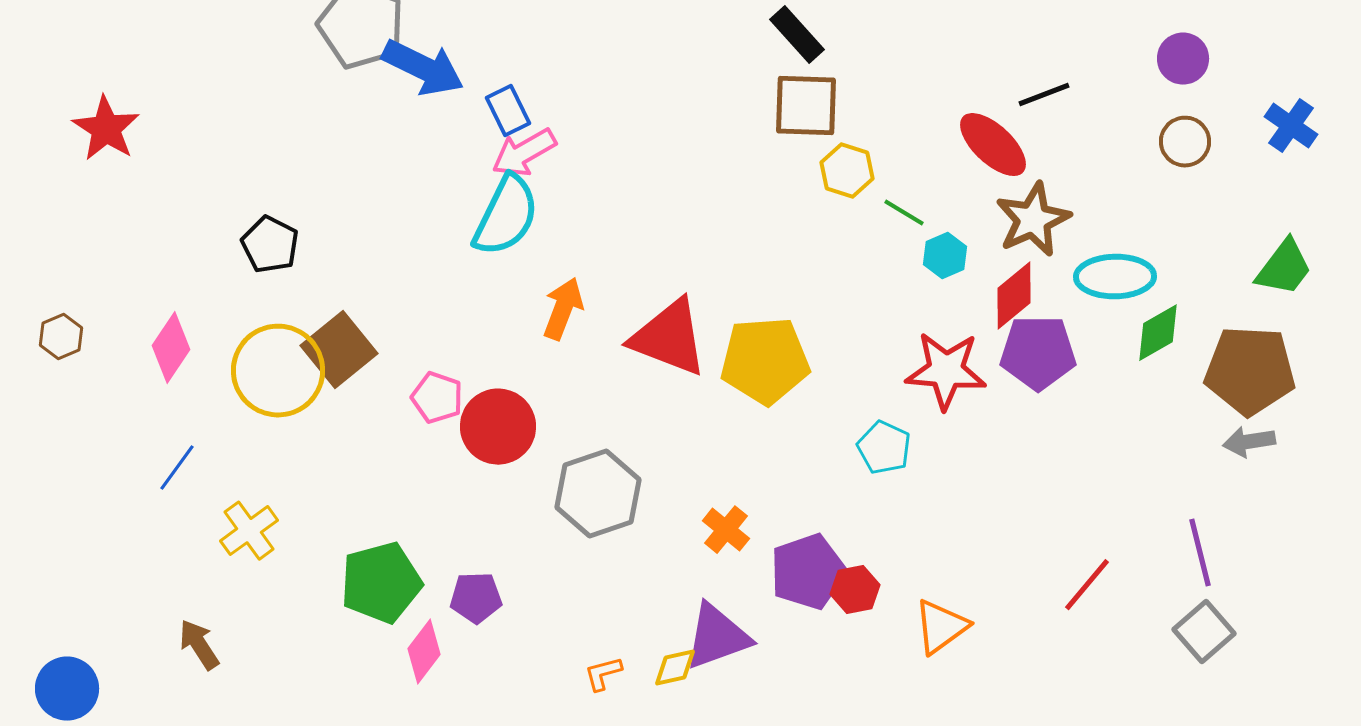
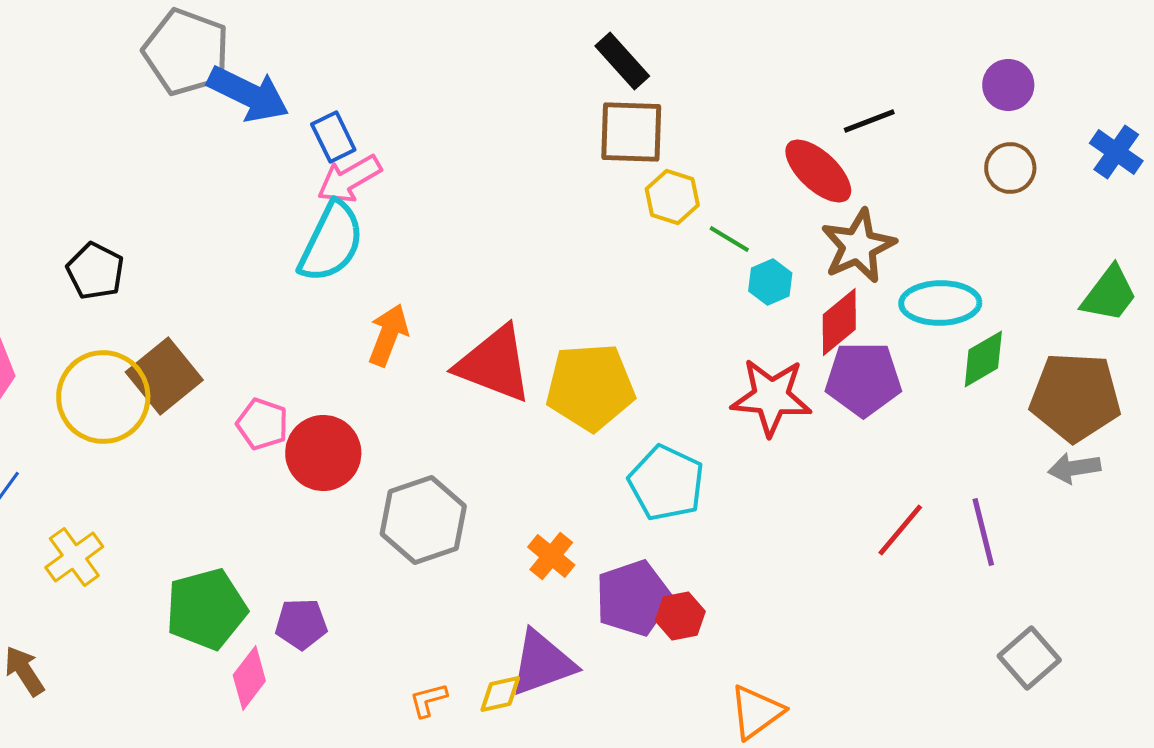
cyan pentagon: (884, 448) -> (666, 483), moved, size x1.4
purple line: (1200, 553) -> (983, 532), moved
red line: (1087, 585) -> (900, 530), moved
orange triangle: (941, 627) -> (756, 712), moved

